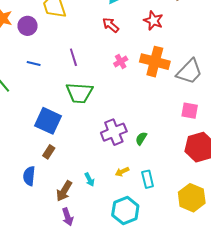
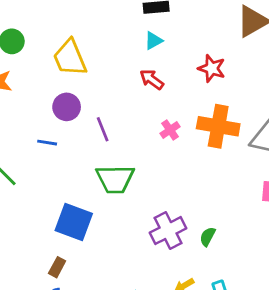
purple circle: (28, 26) -> (67, 107), moved
brown rectangle: (49, 152) -> (57, 267), moved

